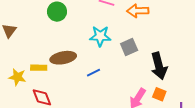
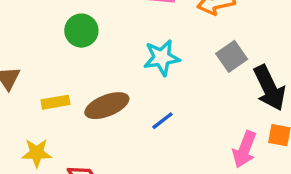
gray square: (129, 47) -> (232, 56), moved
yellow rectangle: (39, 68) -> (55, 102), moved

